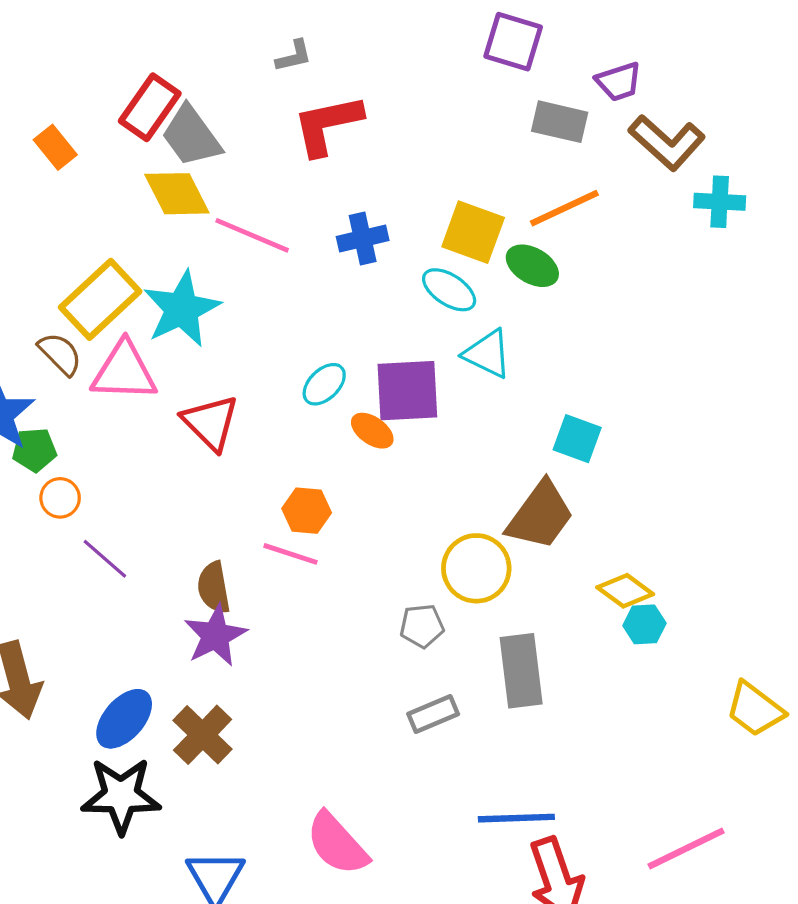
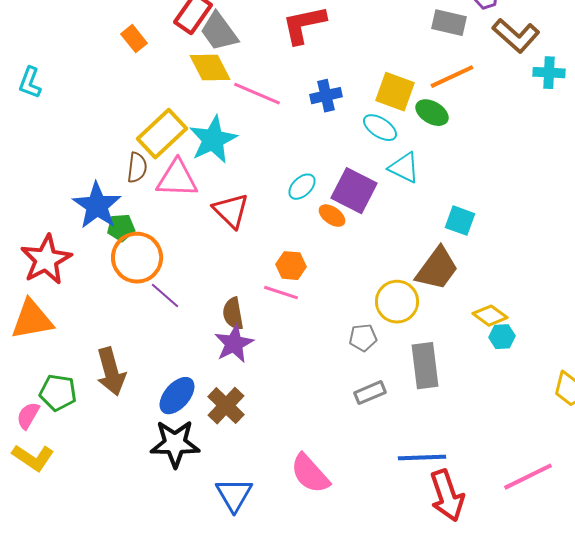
brown semicircle: (60, 354) -> (137, 168), turned 52
purple square: (407, 391) -> (354, 191), turned 30
orange circle: (60, 498) -> (137, 258), size x2.0

